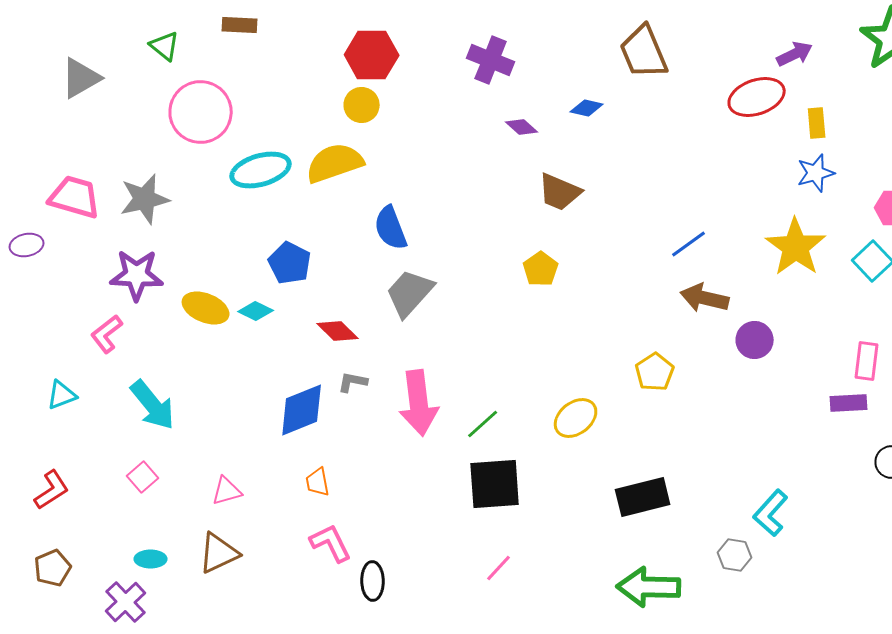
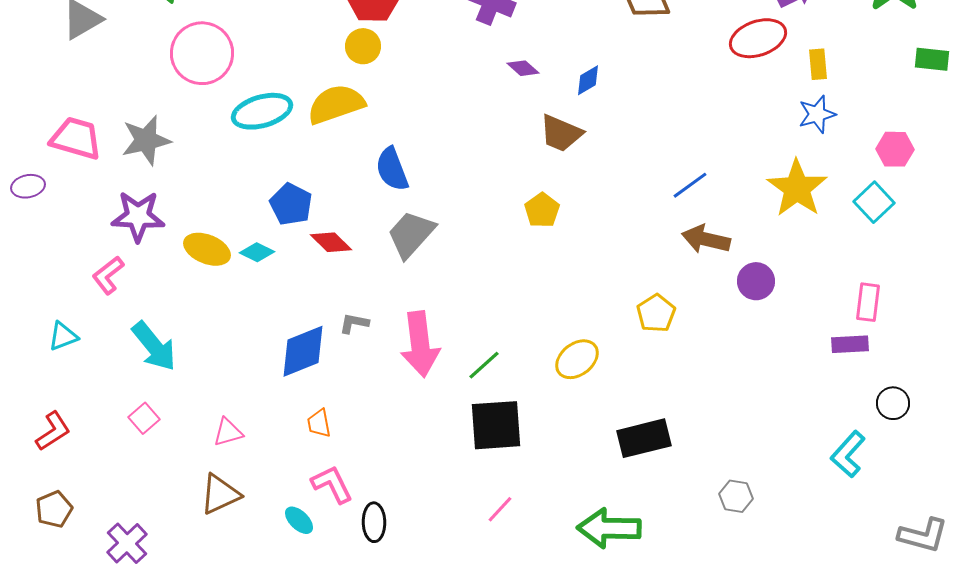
blue diamond: (587, 108) -> (588, 80), moved, turned -44
red diamond: (338, 331) -> (331, 242), moved
cyan L-shape: (771, 513) -> (848, 454), moved
cyan ellipse: (151, 559) -> (299, 520), moved, turned 44
green arrow: (649, 587) -> (609, 528), moved

